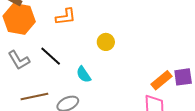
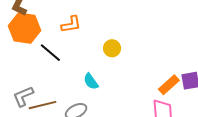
black line: (51, 56) -> (50, 53), moved
gray L-shape: (19, 60) -> (23, 96), moved, turned 100

